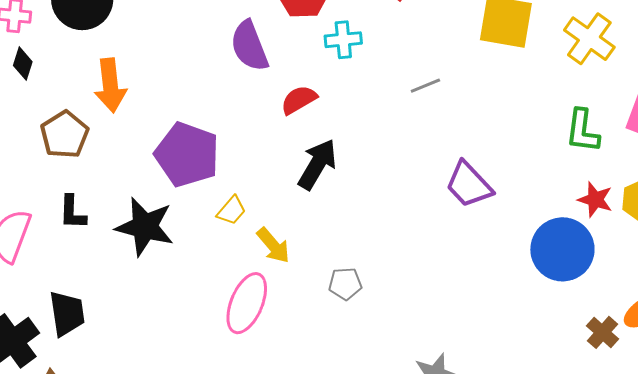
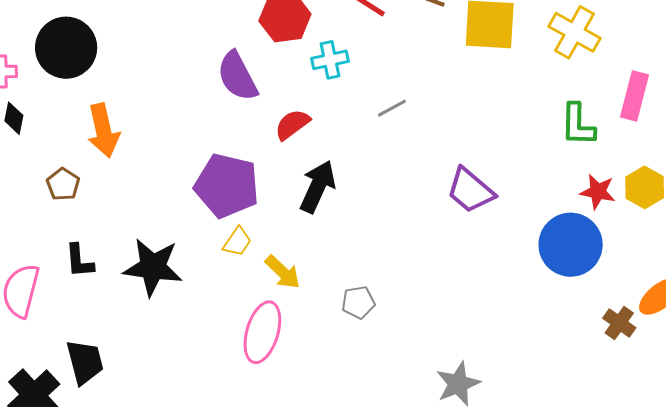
gray line: (425, 86) -> (392, 108), moved
brown pentagon: (65, 135) -> (63, 184), size x0.7
purple pentagon: (187, 155) -> (227, 186), moved

